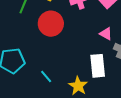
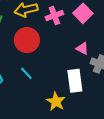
cyan line: (46, 77) -> (26, 73), moved

